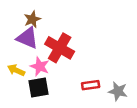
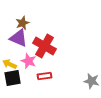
red rectangle: (91, 85) -> (45, 76), moved
black square: (38, 88) -> (13, 78), moved

